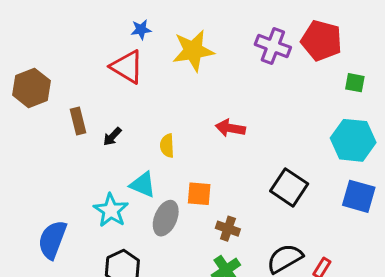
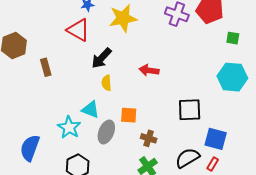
black arrow: (112, 137) -> (101, 58), moved, size x1.6
black square: (289, 187) -> (190, 110), turned -35
blue square: (359, 196) -> (216, 139), moved

